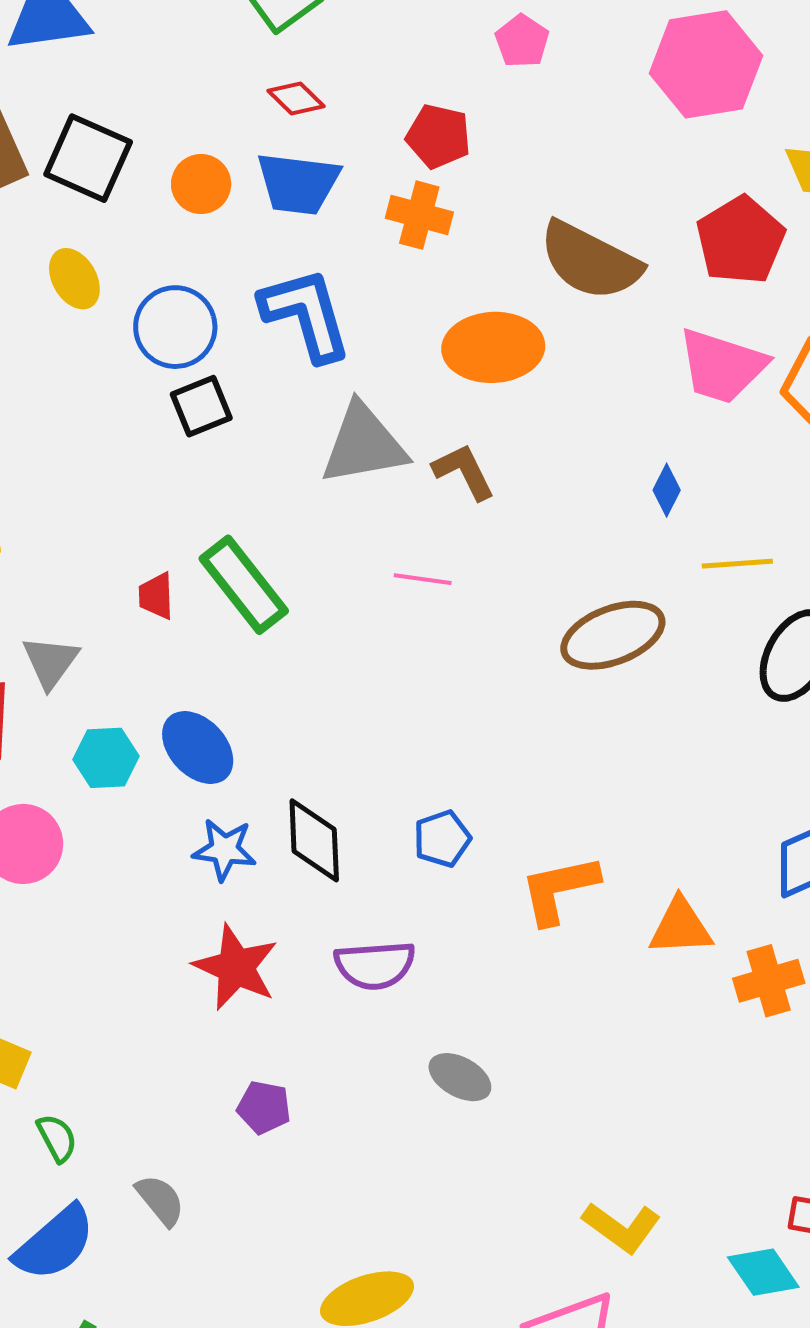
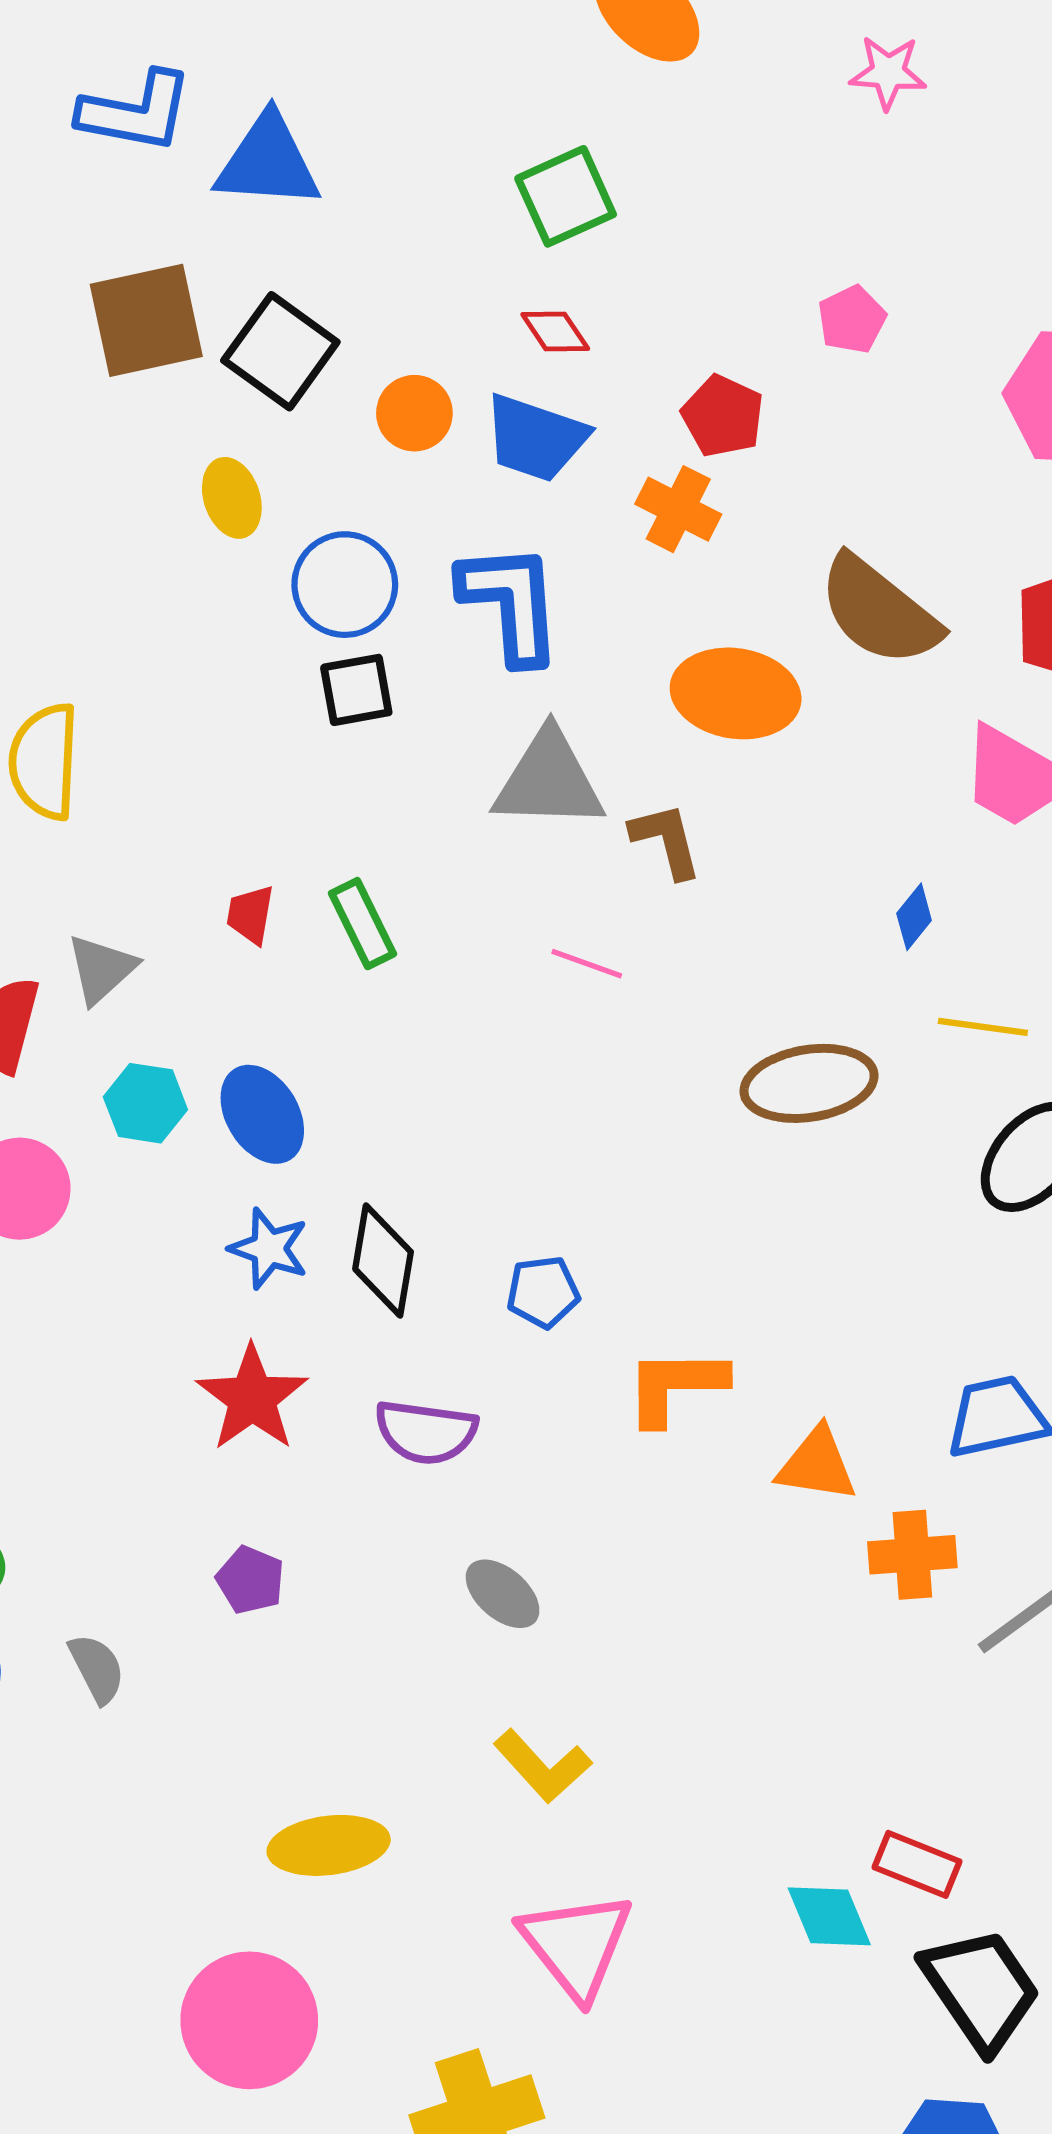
green rectangle: (244, 585) -> (362, 924), size x0.7
yellow L-shape: (622, 1227) -> (543, 1766), moved

